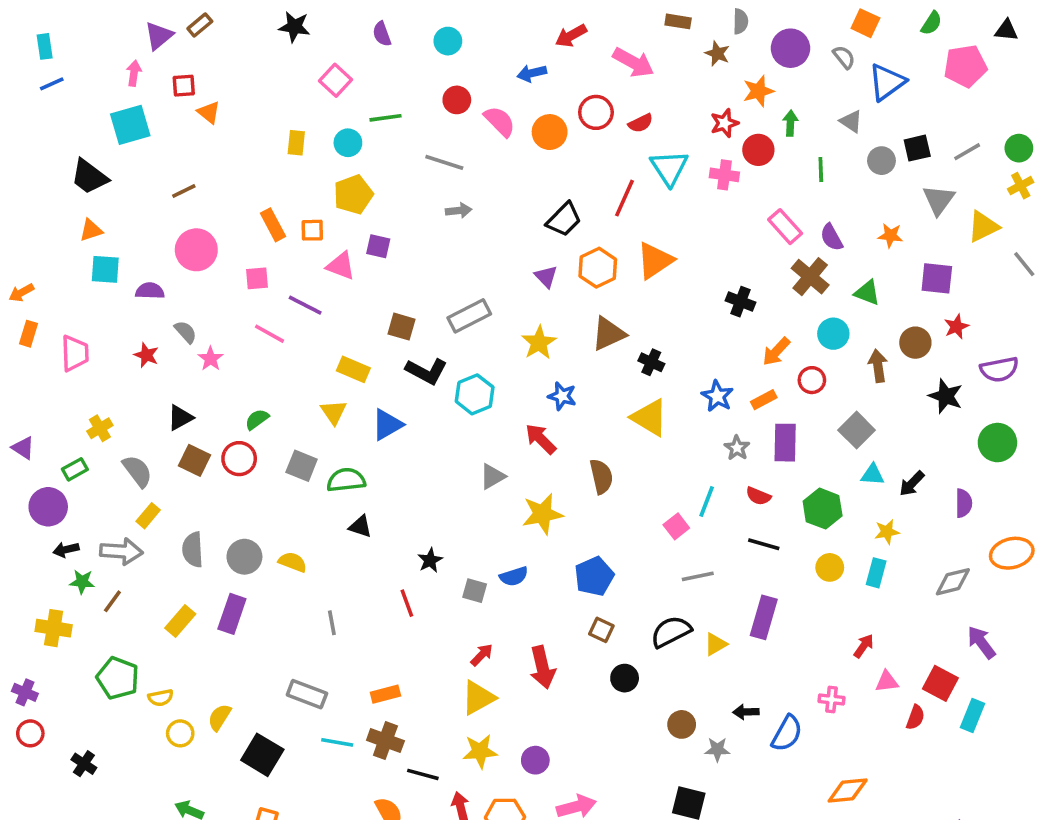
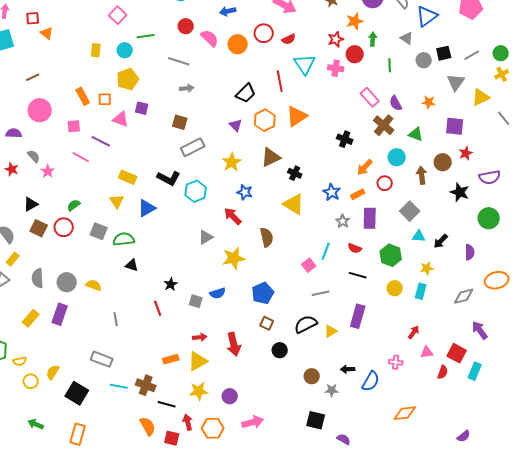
red line: (625, 198) -> (280, 81), turned -35
brown square: (401, 327) -> (180, 122), moved
red arrow: (482, 655) -> (200, 337), turned 40
orange rectangle: (385, 694) -> (171, 359), moved

